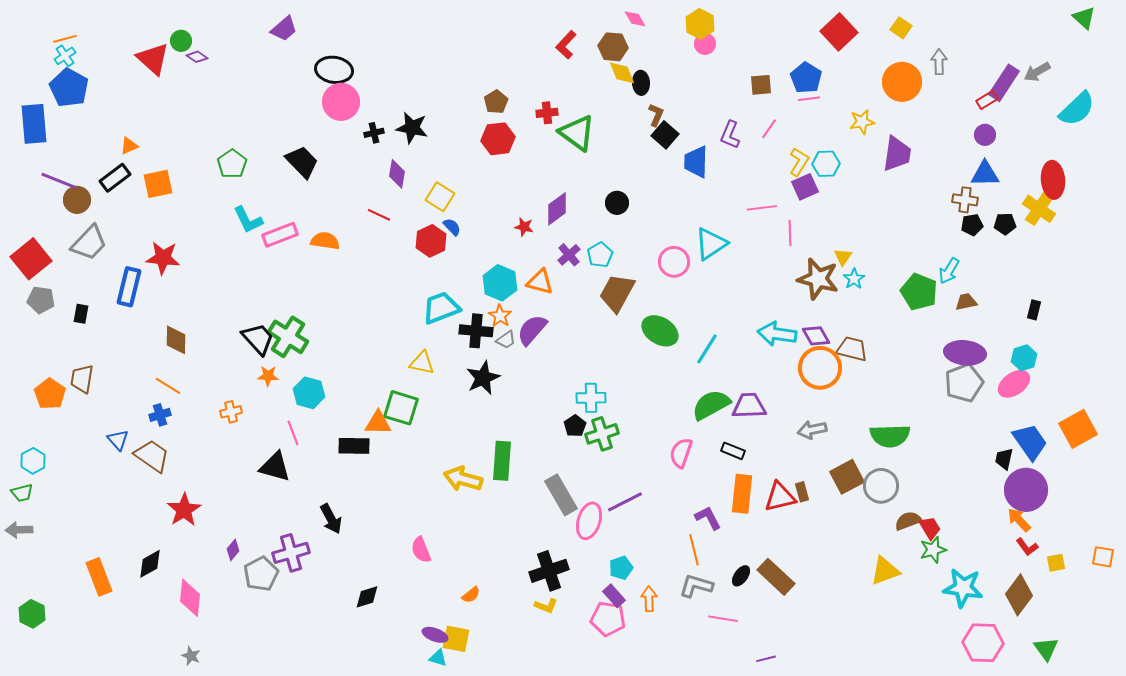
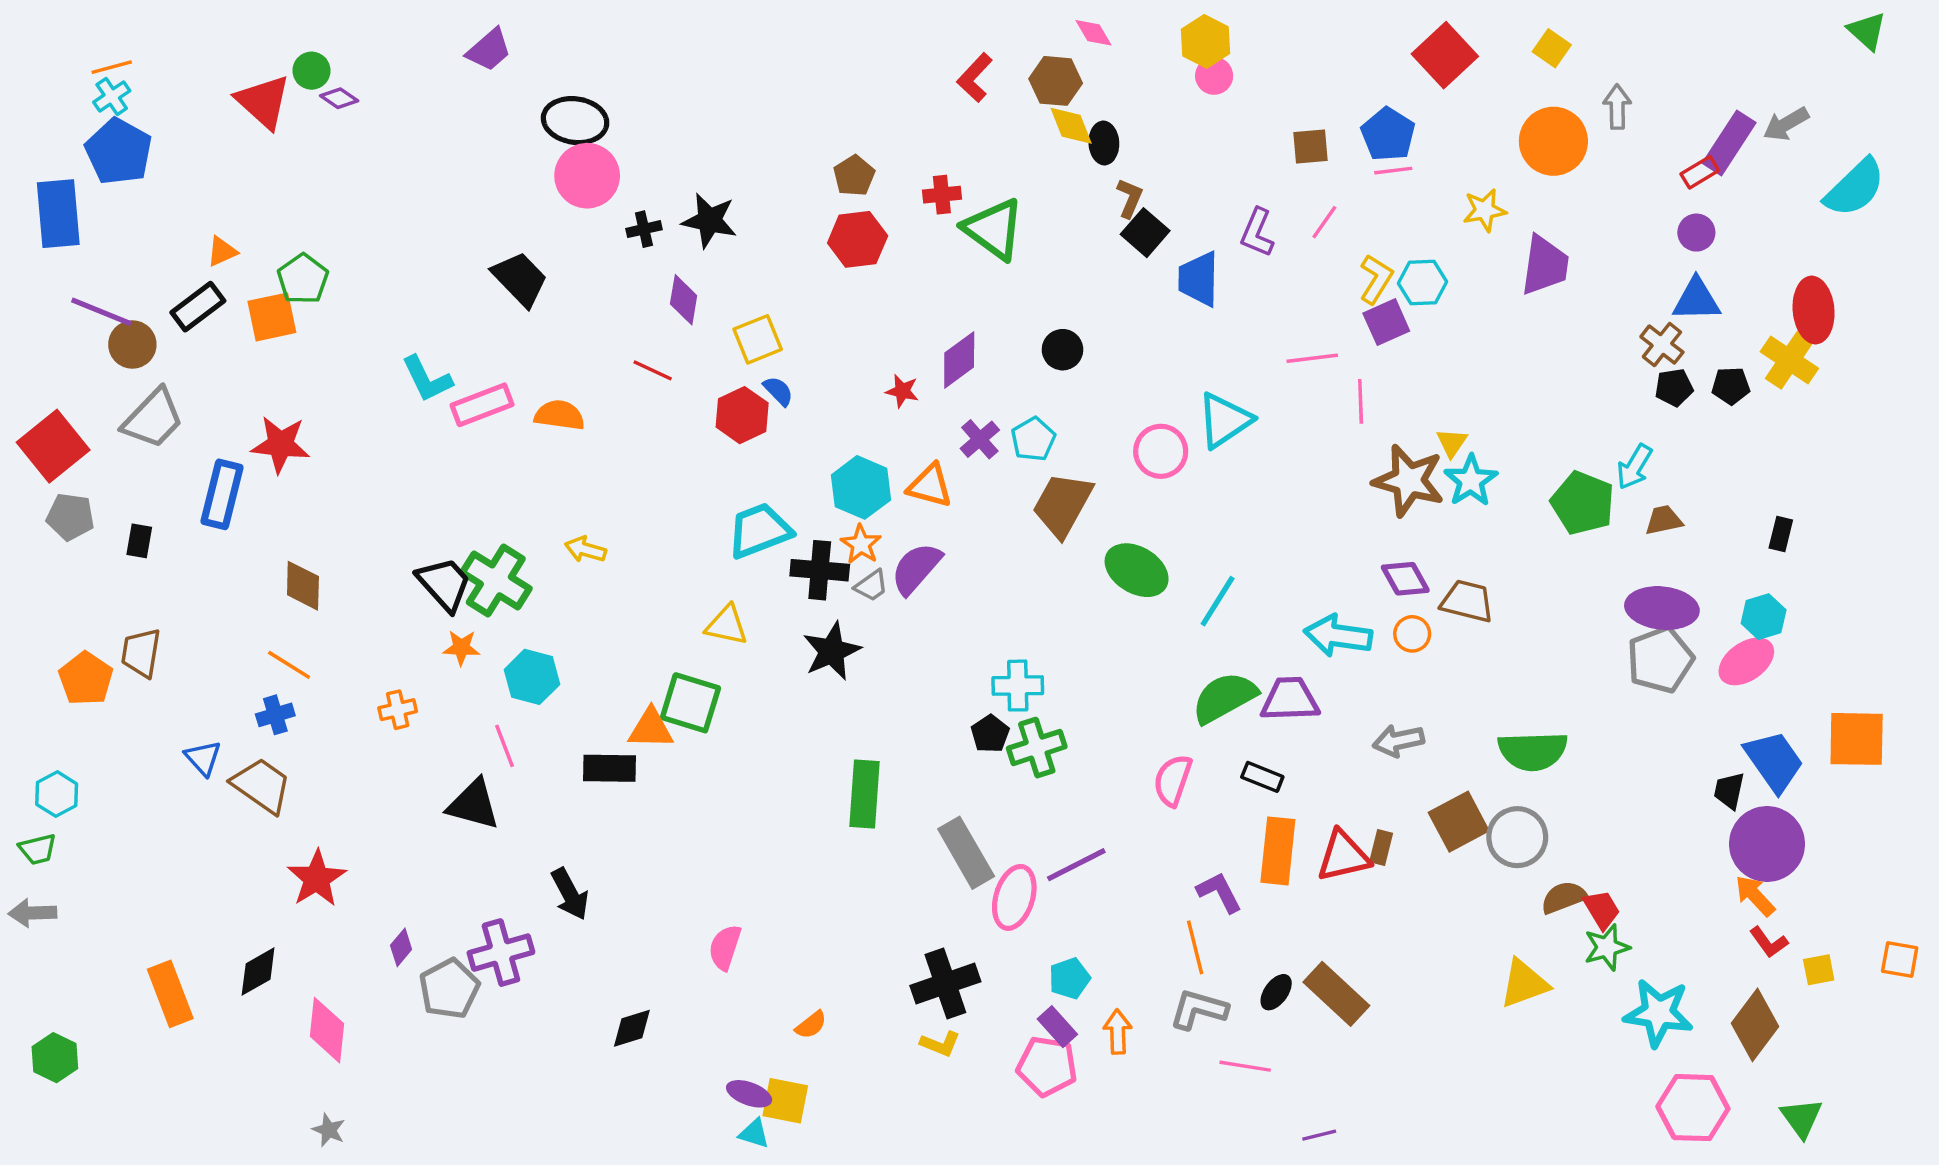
green pentagon: (232, 164) -> (303, 279), moved
yellow square: (440, 197) -> (758, 339), turned 36
brown cross: (965, 200) -> (1662, 345), turned 30
cyan star: (854, 279) -> (1471, 481), size x1.4
cyan arrow: (777, 334) -> (1338, 636), moved
orange circle: (820, 368) -> (1412, 634), size x0.5
orange square: (1078, 429) -> (1857, 739), turned 30
yellow arrow: (463, 479) -> (585, 549), moved, size x0.6
brown rectangle: (802, 492) -> (1381, 847), turned 30
pink semicircle: (421, 550) -> (725, 947), turned 40

